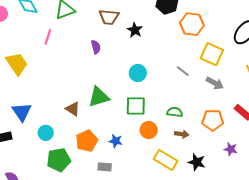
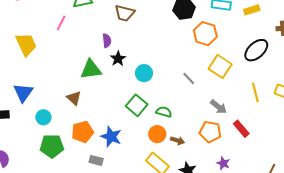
black star: (135, 30) -> (118, 59), moved
gray arrow: (215, 83) -> (219, 107), moved
green triangle: (99, 97) -> (91, 69), moved
green square: (136, 106) -> (137, 105), turned 30
green semicircle: (175, 112) -> (164, 112), moved
orange circle: (149, 130) -> (157, 134), moved
blue star: (116, 141) -> (111, 137), size x1.5

